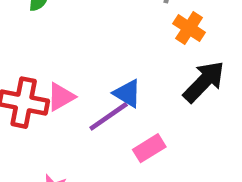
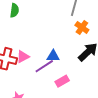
blue triangle: (127, 93) -> (53, 56), turned -32

